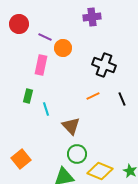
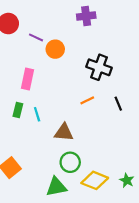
pink rectangle: (41, 65) -> (27, 79), moved
green rectangle: (28, 96) -> (18, 110), moved
brown triangle: (71, 126) -> (64, 132), turned -42

